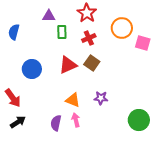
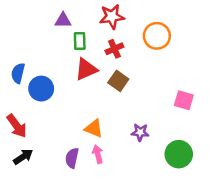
red star: (87, 13) -> (112, 17), turned 30
blue semicircle: (14, 32) -> (18, 73), moved
pink square: (143, 43) -> (184, 100), moved
red triangle: (68, 65) -> (86, 69), moved
purple star: (101, 98) -> (140, 132), moved

